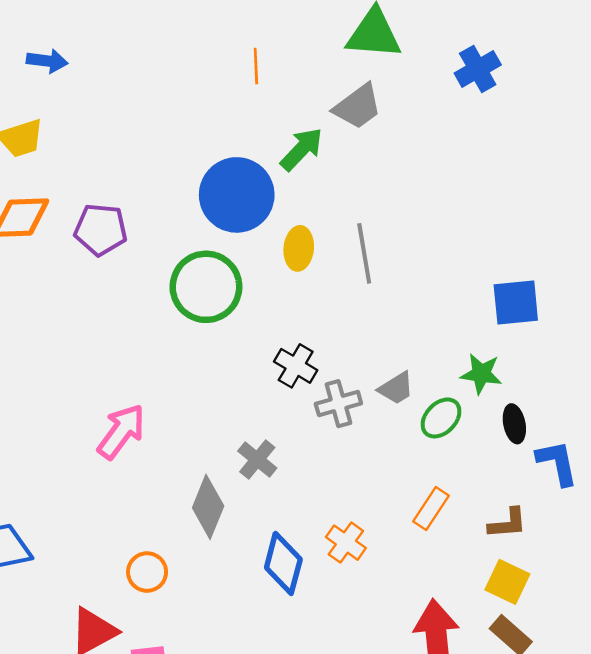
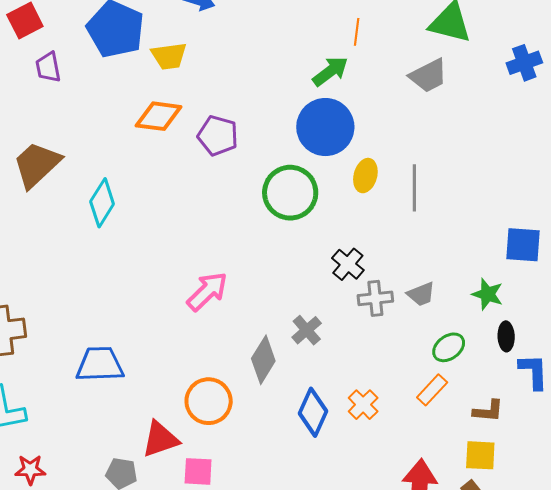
green arrow: (302, 149) -> (330, 71), moved
green ellipse: (441, 418) -> (449, 347), moved
orange circle: (147, 572) -> (209, 401), size x1.5
yellow square: (507, 582) -> (480, 455), turned -32

